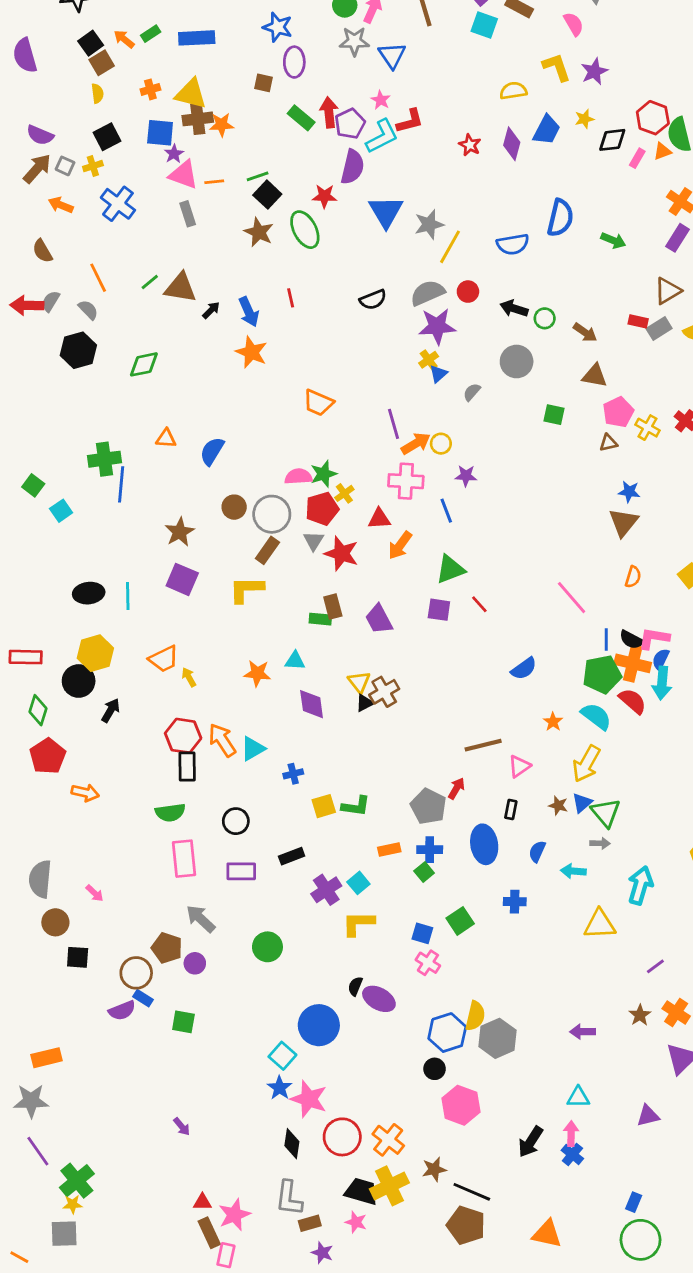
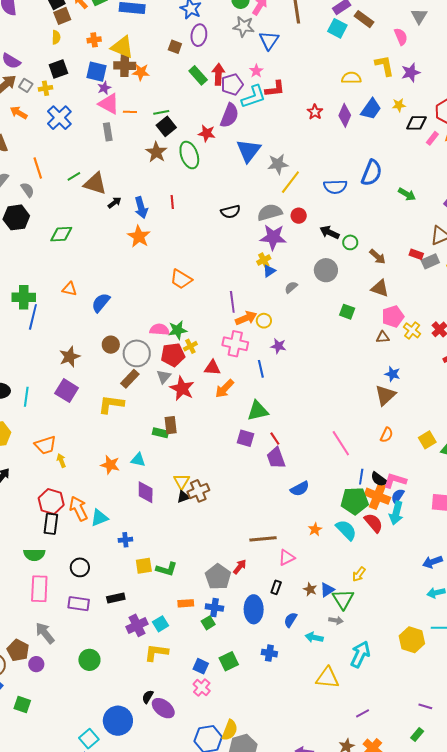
purple trapezoid: (379, 619) -> (276, 458), moved
yellow arrow: (586, 764) -> (359, 574), moved, size x0.6

